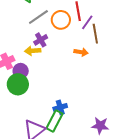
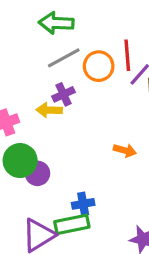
orange arrow: (81, 52) -> (125, 150), moved
purple circle: (21, 71) -> (37, 173), moved
green rectangle: (55, 121) -> (72, 224), turned 45

